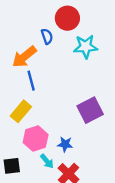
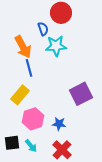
cyan star: (86, 47) -> (56, 46), moved
orange arrow: (24, 57) -> (23, 47), turned -80
cyan arrow: (47, 161) -> (31, 146), moved

